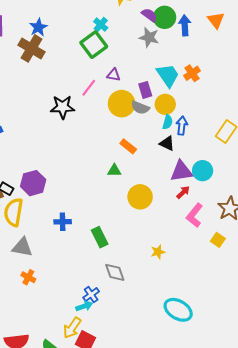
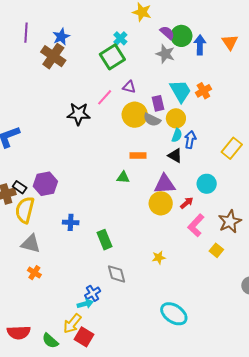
orange rectangle: (128, 146) -> (138, 156), turned -42
purple triangle: (181, 171) -> (165, 184), moved
yellow circle: (140, 197) -> (161, 203), moved

